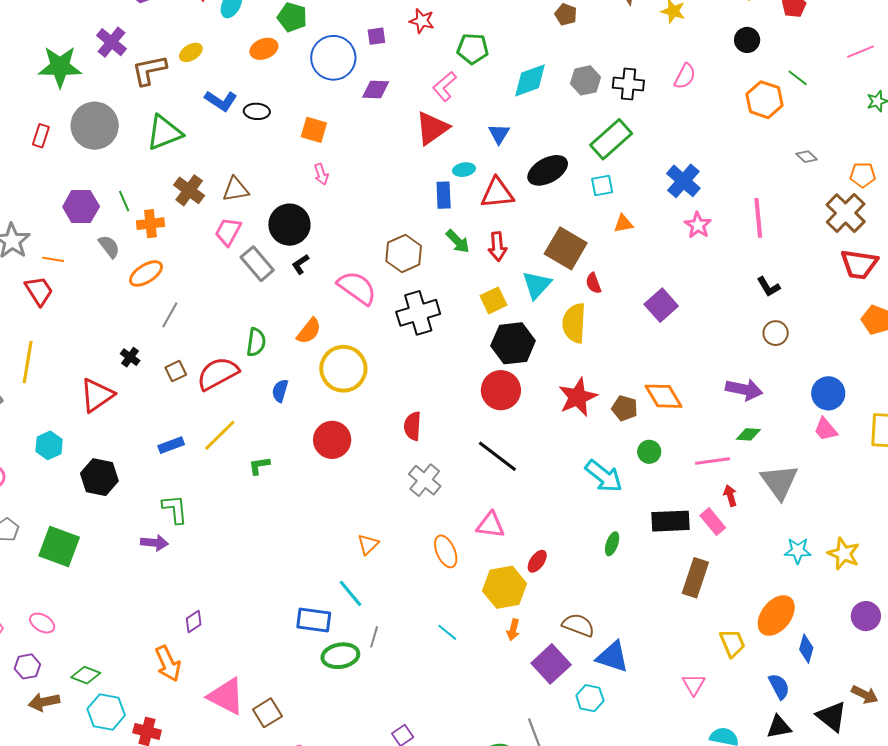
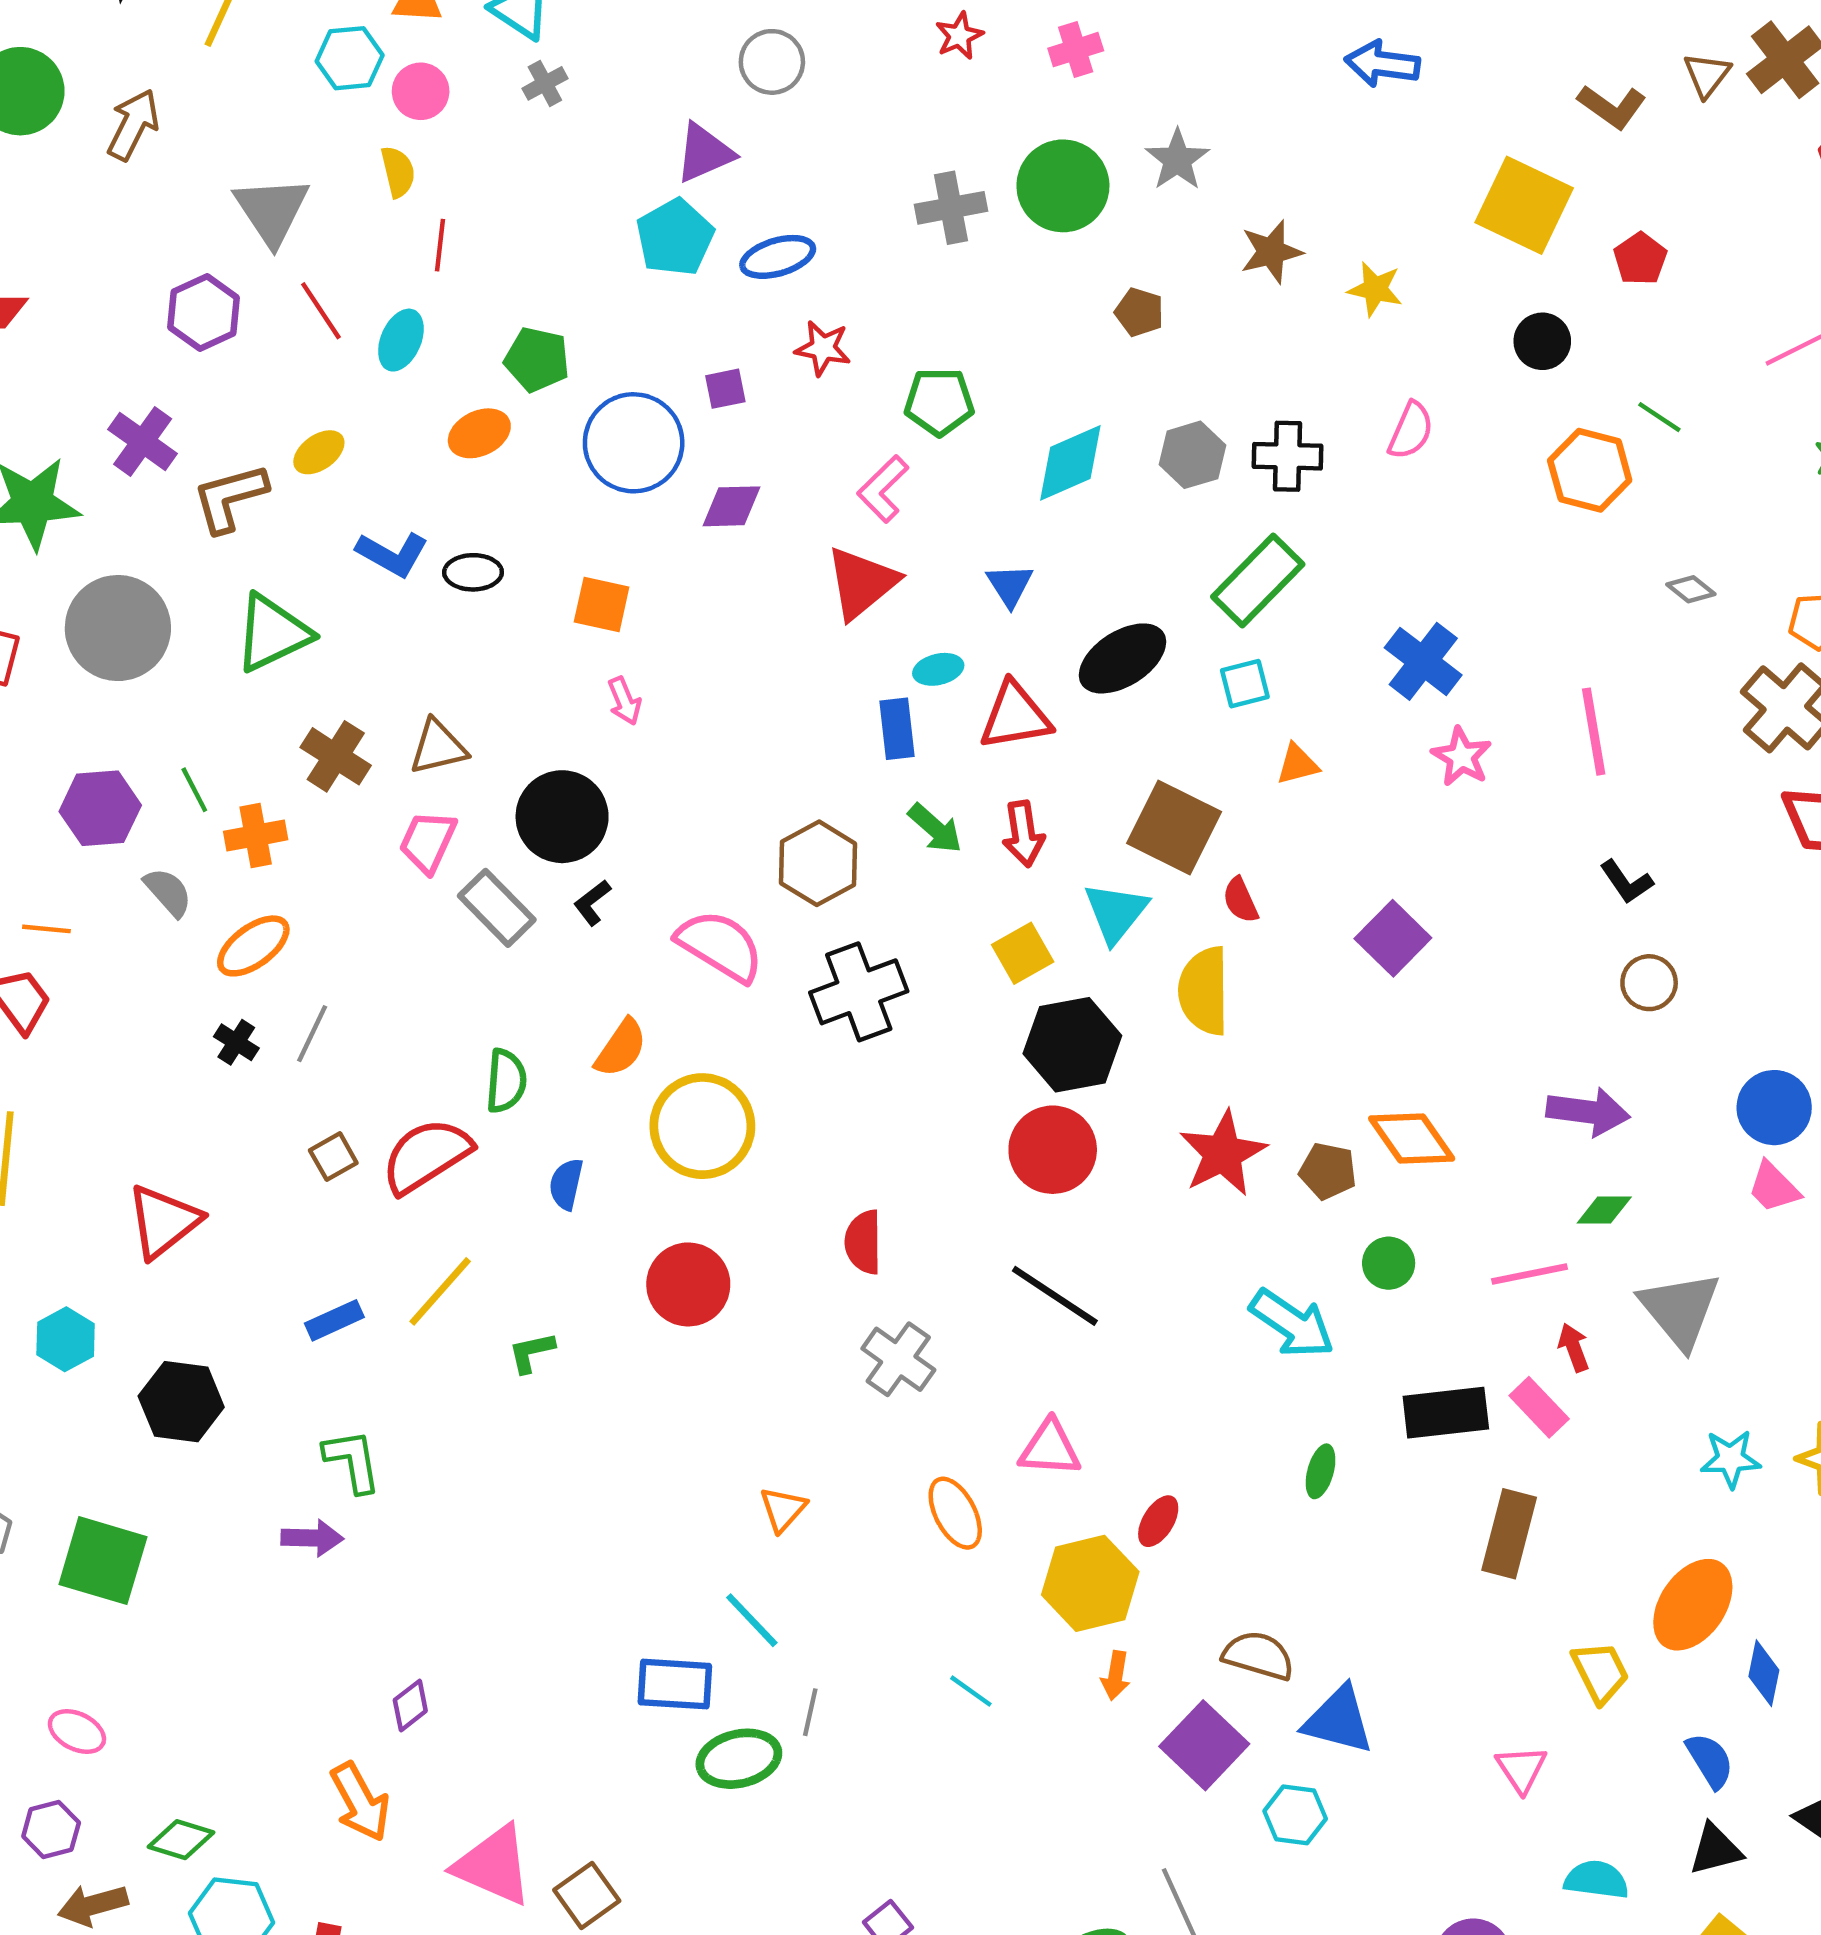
black cross: (130, 357) -> (236, 1042), moved

